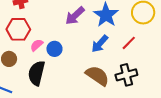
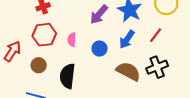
pink semicircle: (37, 45) -> (72, 40), moved, turned -40
blue circle: (54, 49) -> (99, 49), moved

